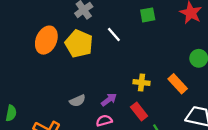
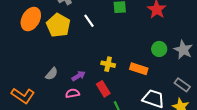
orange rectangle: (178, 84) -> (139, 69), turned -36
gray semicircle: (77, 101) -> (52, 74), turned -32

